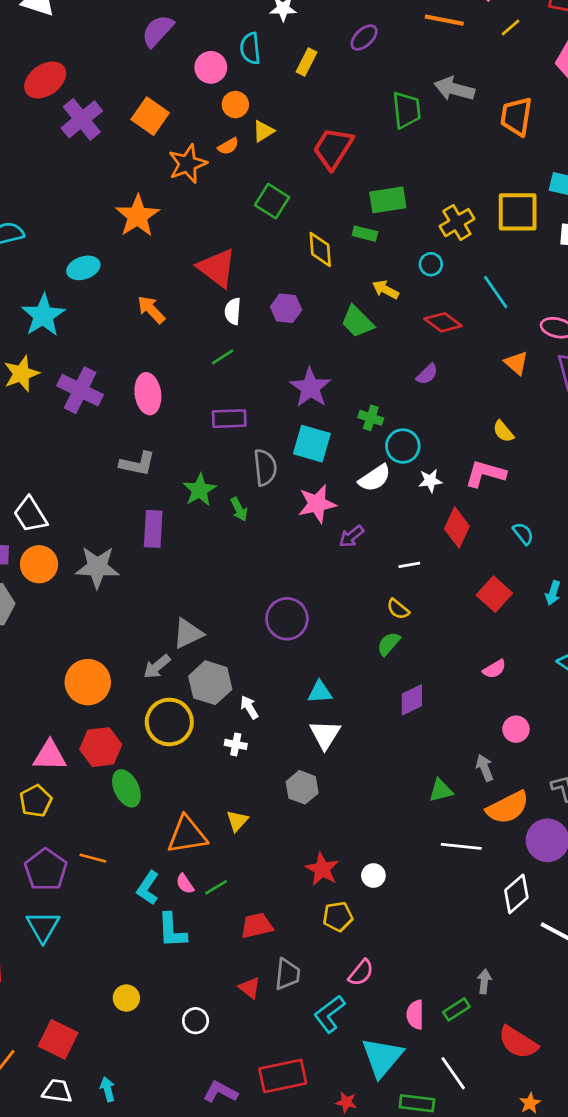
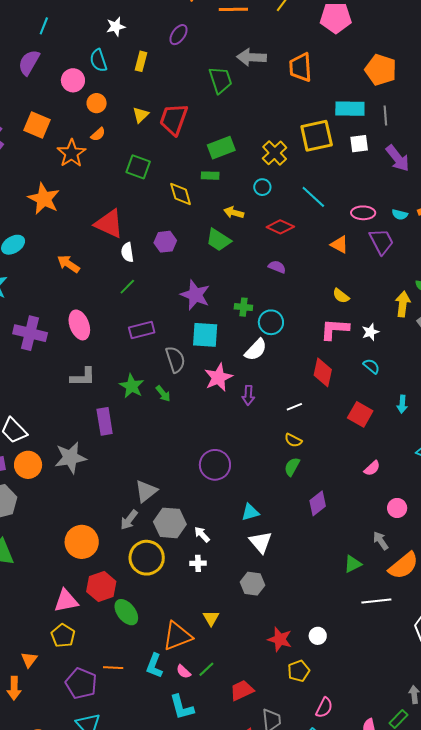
yellow triangle: (263, 131) -> (141, 115), moved
purple semicircle: (427, 374) -> (277, 267), turned -102
white star: (430, 481) -> (370, 332), moved
purple arrow: (351, 536) -> (248, 395), turned -36
cyan L-shape: (148, 888) -> (154, 666), moved

